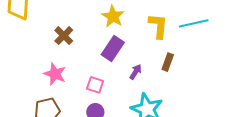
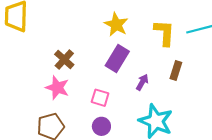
brown cross: (64, 36) -> (64, 59), moved

